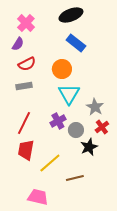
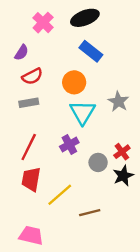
pink cross: (26, 23) -> (43, 23), moved
gray star: (95, 107) -> (118, 101), moved
gray circle: (76, 130) -> (98, 162), moved
black star: (89, 147) -> (123, 176), moved
pink trapezoid: (38, 197) -> (31, 235), moved

